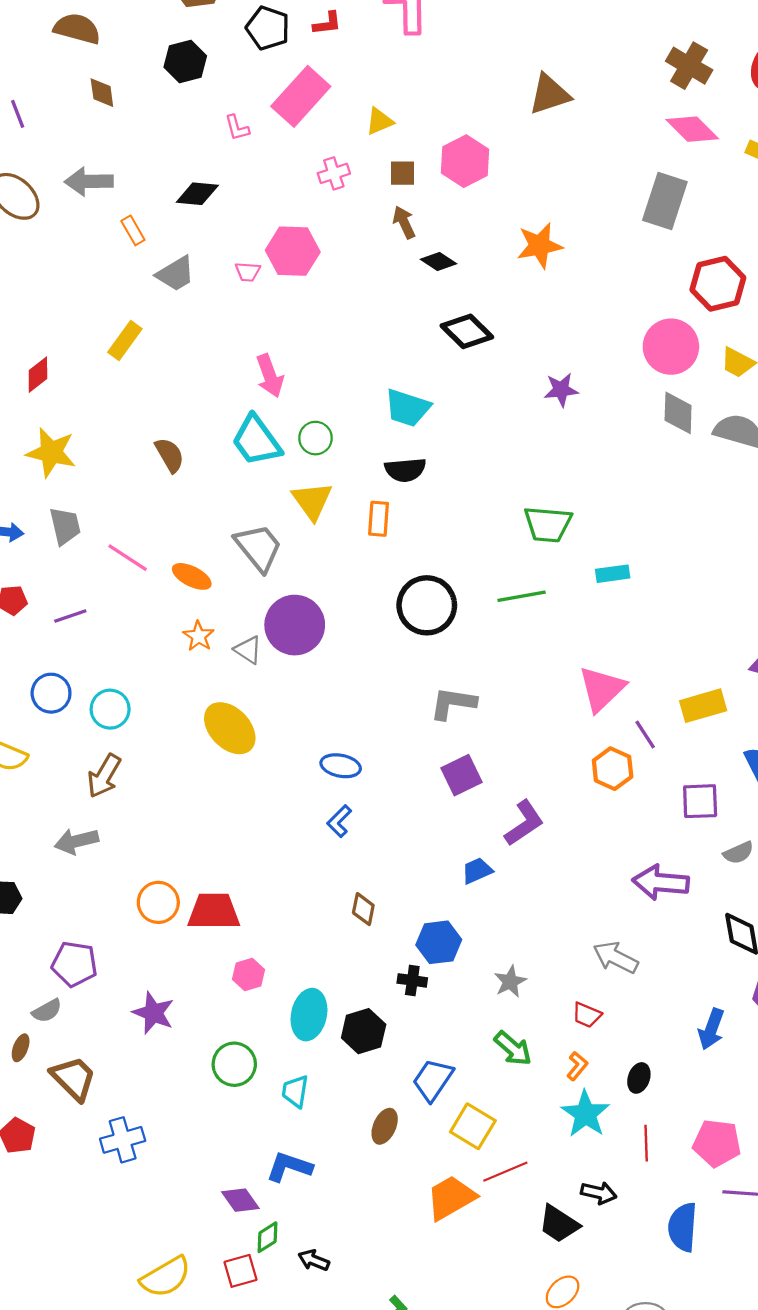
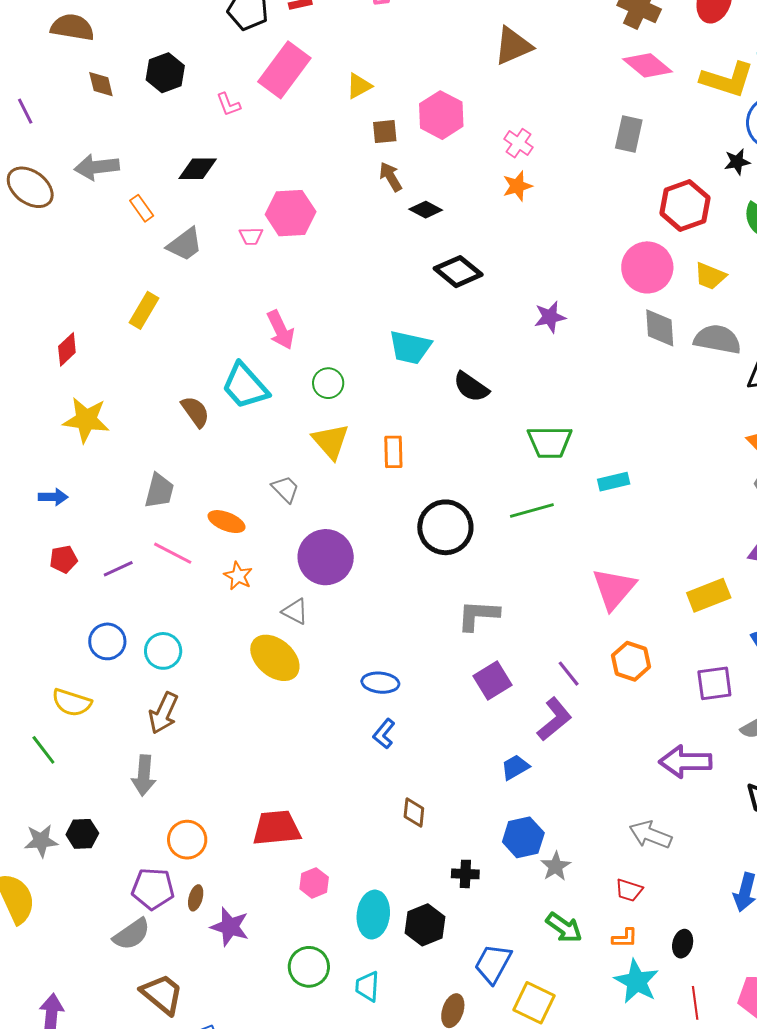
black hexagon: (185, 61) -> (165, 73), moved
pink cross: (334, 173) -> (519, 143), moved, turned -32
gray rectangle: (665, 201) -> (629, 134), size x0.7
orange star: (540, 246) -> (517, 186), size x0.7
cyan trapezoid: (256, 441) -> (245, 386), moved
black semicircle: (405, 470) -> (471, 387), moved, turned 45
gray trapezoid: (65, 526) -> (159, 491), moved, turned 33
gray trapezoid: (258, 548) -> (285, 489), size x0.6
pink line: (128, 558) -> (173, 553), moved
gray triangle: (248, 650) -> (295, 611), moved
purple line: (645, 735) -> (569, 674), moved
gray arrow: (76, 841) -> (144, 775), turned -66
orange circle: (158, 902) -> (187, 840), moved
blue hexagon: (439, 942) -> (523, 837), moved
gray semicircle: (47, 1011) -> (132, 934), size x1.4
brown ellipse: (21, 1048) -> (196, 898), moved
orange L-shape: (577, 1066) -> (625, 938), turned 56

